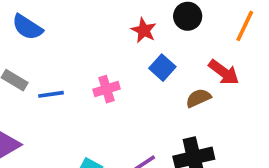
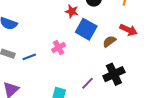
blue square: (162, 68) -> (86, 29), size x1.5
red arrow: (224, 72) -> (128, 30), moved

